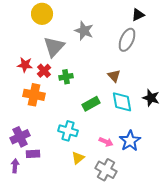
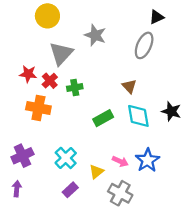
cyan cross: (68, 131) -> (66, 158), moved, turned 30
purple rectangle: (33, 154) -> (70, 190), moved, turned -40
yellow triangle: (78, 158) -> (96, 172), moved

